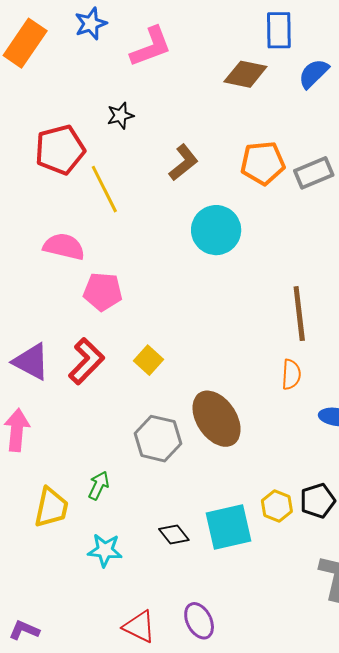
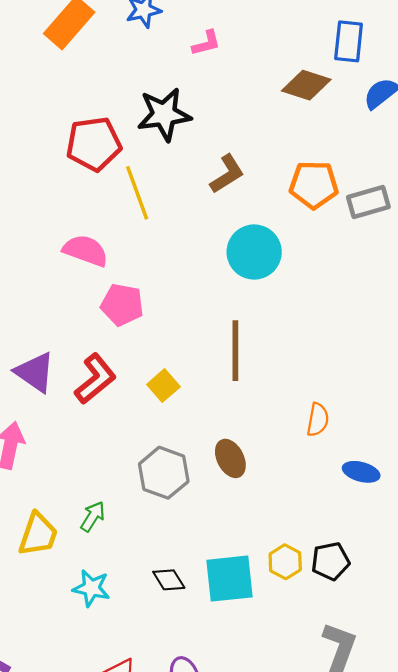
pink L-shape: (151, 47) -> (206, 43), size x0.6
black star: (120, 116) -> (164, 114), size x1.8
brown line: (299, 314) -> (235, 351), moved
brown ellipse: (217, 419) -> (230, 458), size x0.6

